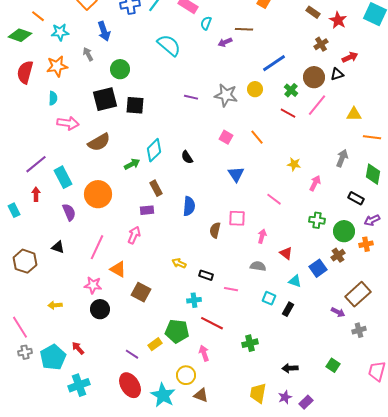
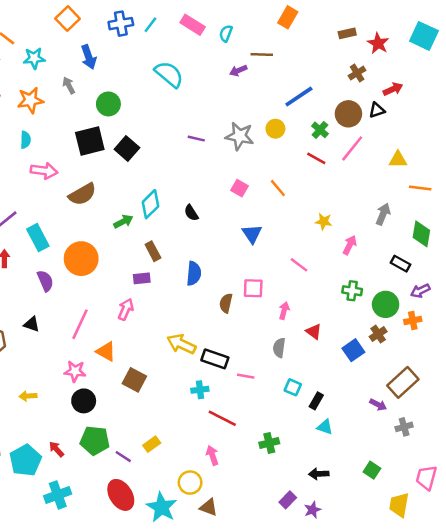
brown rectangle: (313, 12) -> (347, 33), turned -48
cyan semicircle: (206, 23) -> (226, 33), moved
black square: (135, 105) -> (127, 148), turned 36
yellow arrow: (179, 263) -> (181, 344), size x1.6
gray semicircle: (258, 266) -> (279, 348), turned -91
black rectangle: (206, 275) -> (215, 359), size x1.5
cyan triangle: (295, 281) -> (325, 427), moved
green pentagon: (177, 331) -> (95, 440), moved
yellow trapezoid: (258, 393) -> (399, 505), moved
purple rectangle: (306, 402) -> (288, 500), moved

